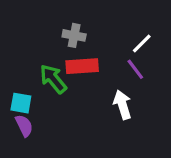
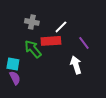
gray cross: (74, 35) -> (32, 22), moved
white line: (142, 43) -> (61, 27), moved

